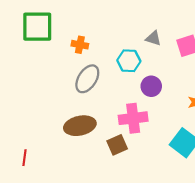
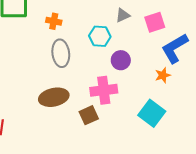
gray triangle: (153, 38) -> (123, 15), turned -42
gray ellipse: (87, 79) -> (61, 53), turned -40

